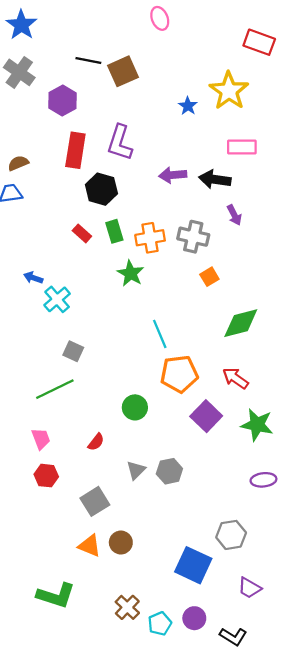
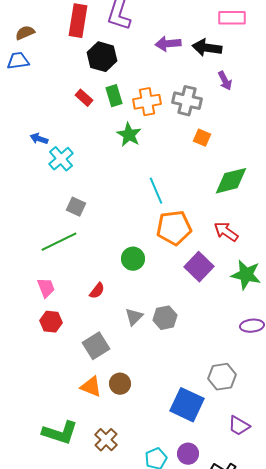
orange square: (209, 277) -> (202, 138), turned -36
brown cross: (127, 607) -> (106, 440), moved

